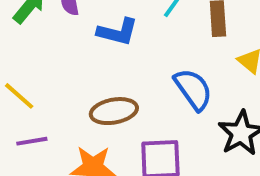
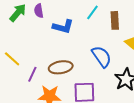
purple line: (32, 141) -> (32, 74), moved, turned -56

